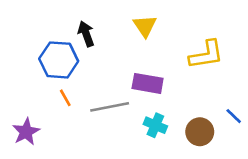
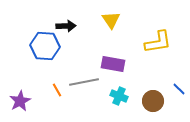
black arrow: (86, 34) -> (66, 26), turned 108
orange line: (65, 98) -> (57, 90), moved

